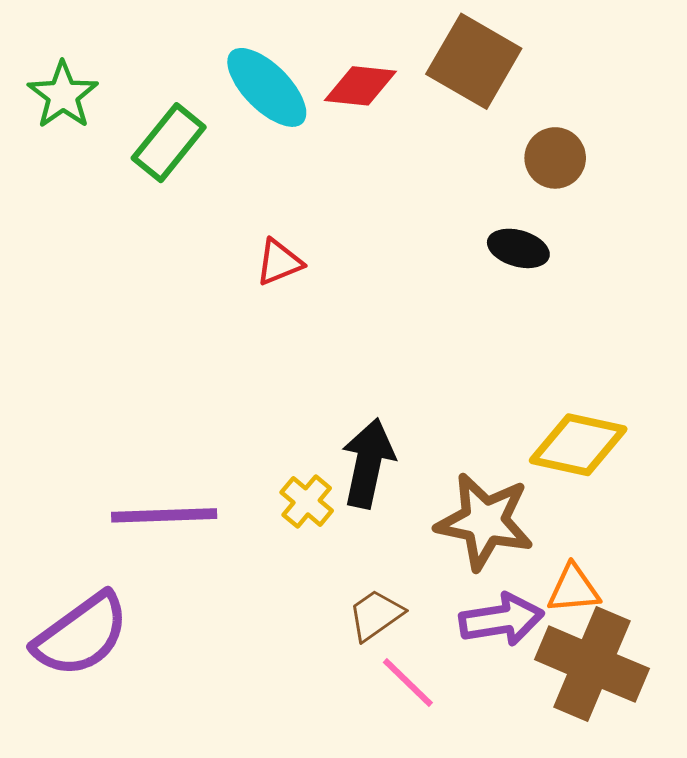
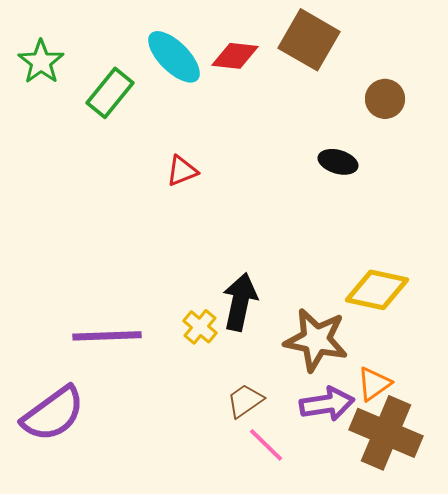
brown circle: (555, 158) -> (385, 99), moved
orange triangle: (574, 589) -> (374, 384), turned -30

